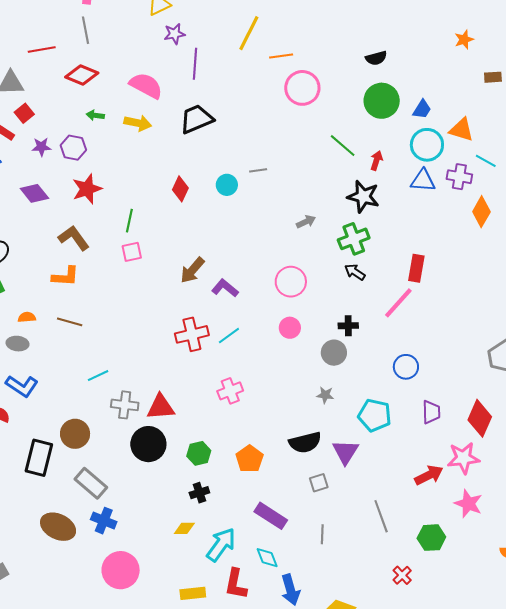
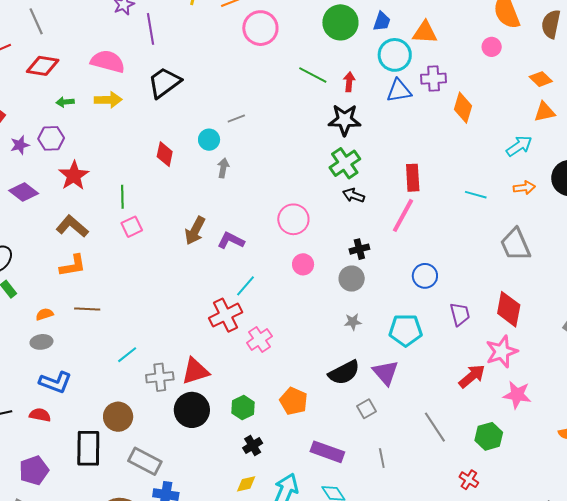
cyan line: (486, 161) -> (476, 195), moved
gray arrow: (306, 222) -> (223, 168), moved, turned -42
red cross: (192, 334) -> (226, 315), moved

